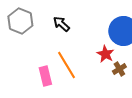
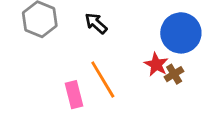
brown cross: (119, 69) -> (174, 74), moved

